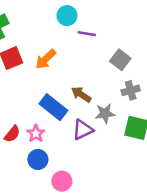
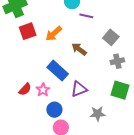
brown arrow: (81, 94) -> (79, 49), moved
gray star: (105, 113) -> (98, 114), moved
blue circle: (38, 159) -> (54, 110), moved

